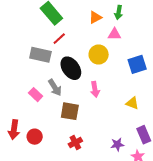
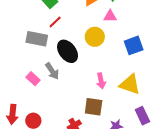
pink arrow: (95, 89) -> (101, 81), moved
yellow triangle: (132, 103) -> (130, 84), size x1.6
brown square: (70, 111) -> (94, 107), moved

